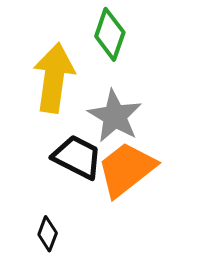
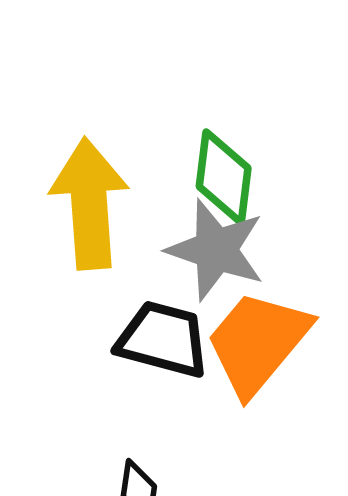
green diamond: (110, 34) -> (224, 177), moved

